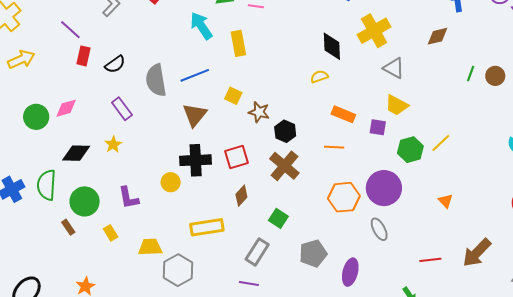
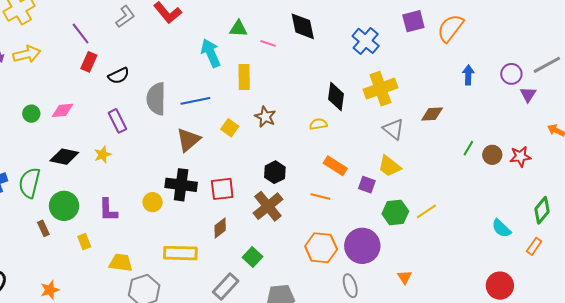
brown diamond: (438, 36) -> (432, 114), moved
brown star: (259, 112) -> (265, 117), moved
green circle: (36, 117) -> (31, 114), size x0.7
orange triangle: (446, 201) -> (405, 277), moved

